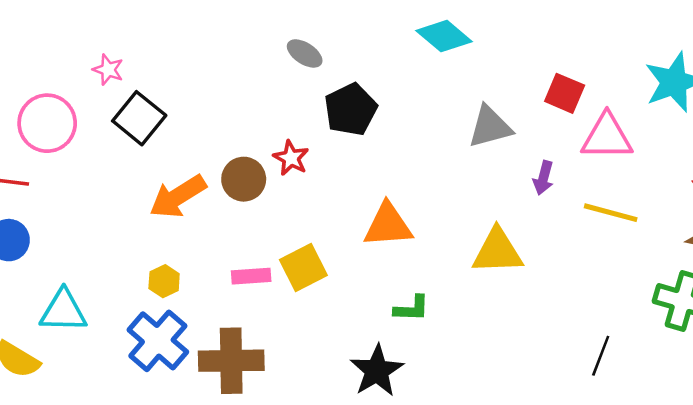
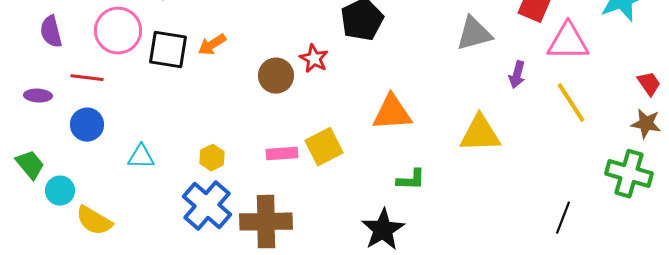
black square: (139, 118) -> (168, 50), moved, turned -30
orange arrow: (178, 197) -> (212, 45), moved, size x0.6
yellow line: (611, 213) -> (571, 103), turned 42
cyan triangle: (63, 311) -> (141, 157), moved, size x0.7

